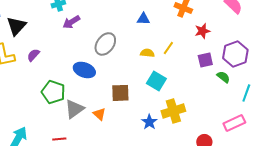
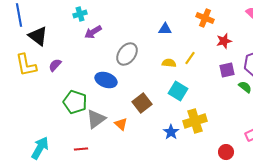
black triangle: (16, 26) -> (38, 36), turned -35
brown square: (120, 93) -> (142, 103), turned -36

